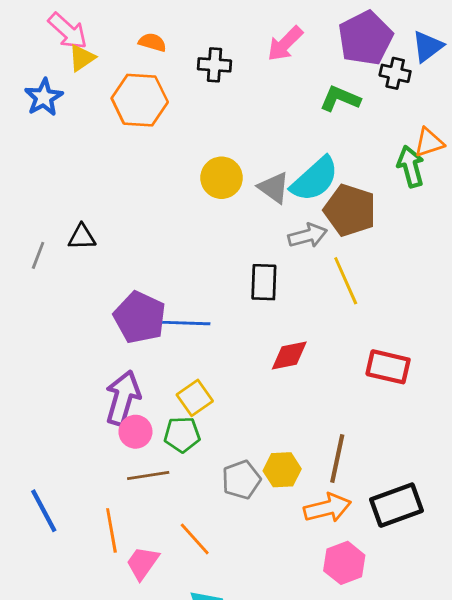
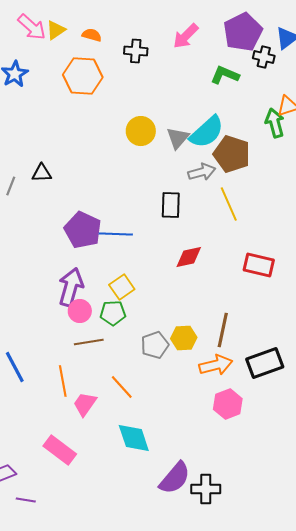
yellow triangle: (82, 58) -> (56, 30), moved
gray triangle: (274, 188) -> (178, 138), turned 35

